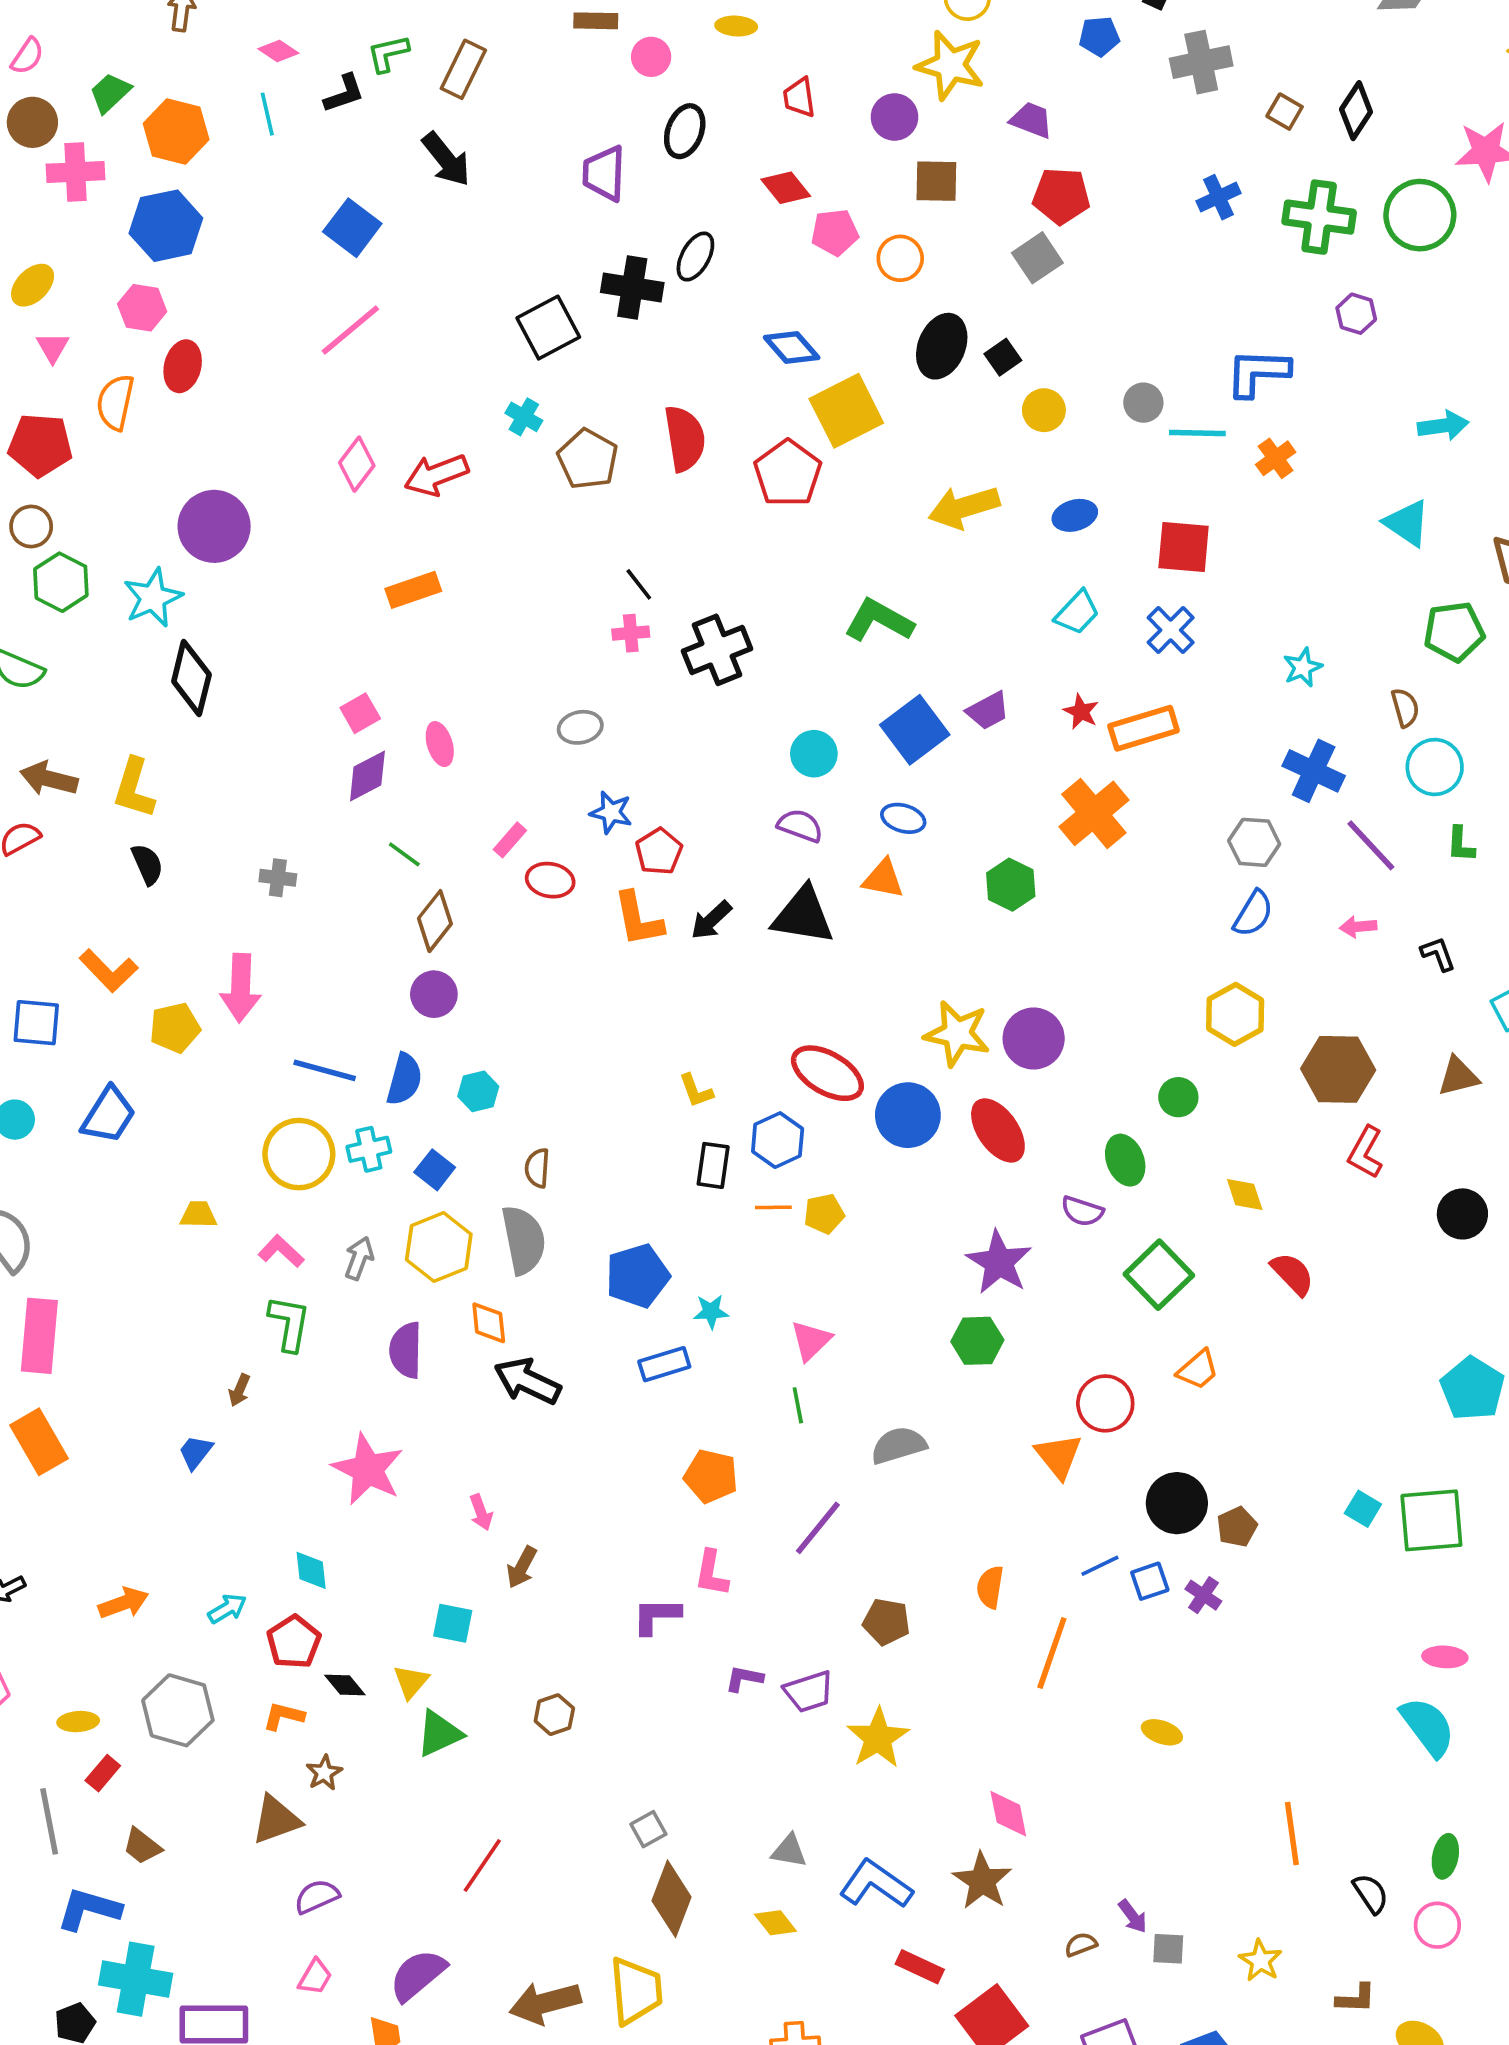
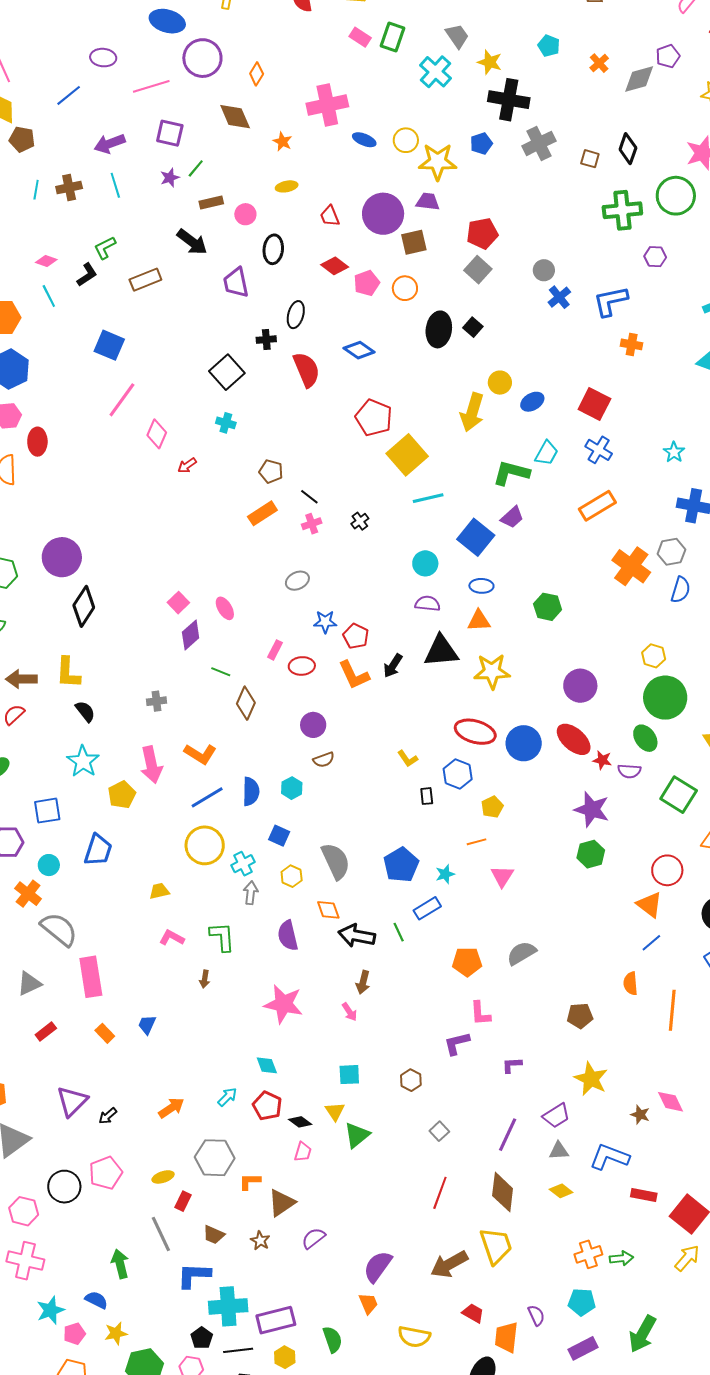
yellow star: (950, 65) -> (438, 162), moved
brown rectangle: (463, 69) -> (145, 280), moved, turned 56
purple circle: (894, 117) -> (383, 214), size x1.6
purple trapezoid: (1031, 120) -> (428, 202), moved
black arrow: (446, 159) -> (192, 242), moved
blue cross: (1218, 197) -> (559, 297), moved
black cross: (632, 287) -> (266, 340), size x0.6
gray circle: (1143, 403) -> (544, 270), moved
yellow circle: (1044, 410) -> (500, 383), moved
yellow square: (846, 411) -> (407, 455), moved
cyan line: (1197, 433) -> (428, 498), moved
red semicircle: (685, 438) -> (306, 370), moved
orange cross: (1276, 458) -> (632, 344), turned -30
brown pentagon: (588, 459) -> (271, 471), moved, size x0.7
pink diamond: (357, 464) -> (157, 434), moved
red arrow: (436, 475) -> (187, 465), size x0.6
yellow arrow: (964, 507) -> (472, 412), turned -42
purple circle: (214, 526) -> (62, 557), moved
red square: (1184, 547) -> (594, 404), turned 36
orange rectangle: (413, 590) -> (262, 513), moved
cyan star: (153, 598) -> (83, 761), moved
green L-shape: (879, 620) -> (511, 473), moved
black cross: (717, 650) -> (360, 521), size x0.5
black diamond: (191, 678) -> (84, 606), turned 33
red star: (1081, 712) -> (602, 760), moved
orange cross: (1094, 813) -> (631, 566), moved
orange L-shape: (109, 971) -> (200, 754), moved
purple circle: (434, 994) -> (313, 725), moved
yellow hexagon: (1235, 1014) -> (654, 656), moved, size x0.7
yellow star: (957, 1034) -> (492, 671), moved
blue line: (325, 1070) -> (207, 797), turned -32
green circle: (1178, 1097) -> (665, 698), size x2.0
cyan cross: (369, 1149) -> (243, 864), moved
black rectangle: (713, 1165) -> (427, 796), size x0.7
brown semicircle: (537, 1168) -> (324, 760), moved, turned -100
orange line: (773, 1207) -> (476, 842), moved
yellow hexagon: (439, 1247) -> (292, 876), size x0.6
pink L-shape: (281, 1251) -> (172, 938), moved
green line: (798, 1405) -> (399, 932), moved
orange rectangle: (39, 1442) -> (105, 1033), size x0.6
gray semicircle: (898, 1445) -> (521, 953), moved
blue trapezoid: (195, 1452) -> (147, 1025), moved
purple line: (818, 1528) -> (508, 1135), moved
blue line: (1100, 1566) -> (651, 943), moved
brown arrow: (522, 1567) -> (363, 982), moved
purple trapezoid: (809, 1692) -> (556, 1116), moved
brown hexagon: (554, 1715) -> (411, 1080), moved
orange L-shape: (283, 1716) -> (250, 1181), moved
brown star: (324, 1773) -> (260, 1241), moved
gray square: (648, 1829) -> (439, 1131), moved
red line: (482, 1866) -> (440, 1193), moved
brown star: (982, 1881) -> (640, 1115), moved, size x0.6
pink trapezoid: (315, 1977) -> (303, 1152), moved

